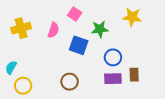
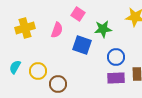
brown circle: (70, 82) -> (58, 84), moved
yellow circle: (23, 86) -> (38, 71), moved

